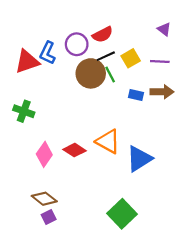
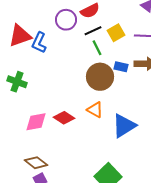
blue L-shape: (48, 53) -> (39, 43), moved
brown circle: (91, 73) -> (100, 77), moved
orange triangle: (108, 141) -> (95, 110), size x0.7
pink diamond: (44, 154) -> (36, 122), turned 45

